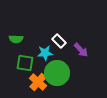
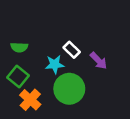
green square: (25, 63) -> (18, 77), moved, turned 30
orange cross: (38, 82) -> (30, 100), moved

